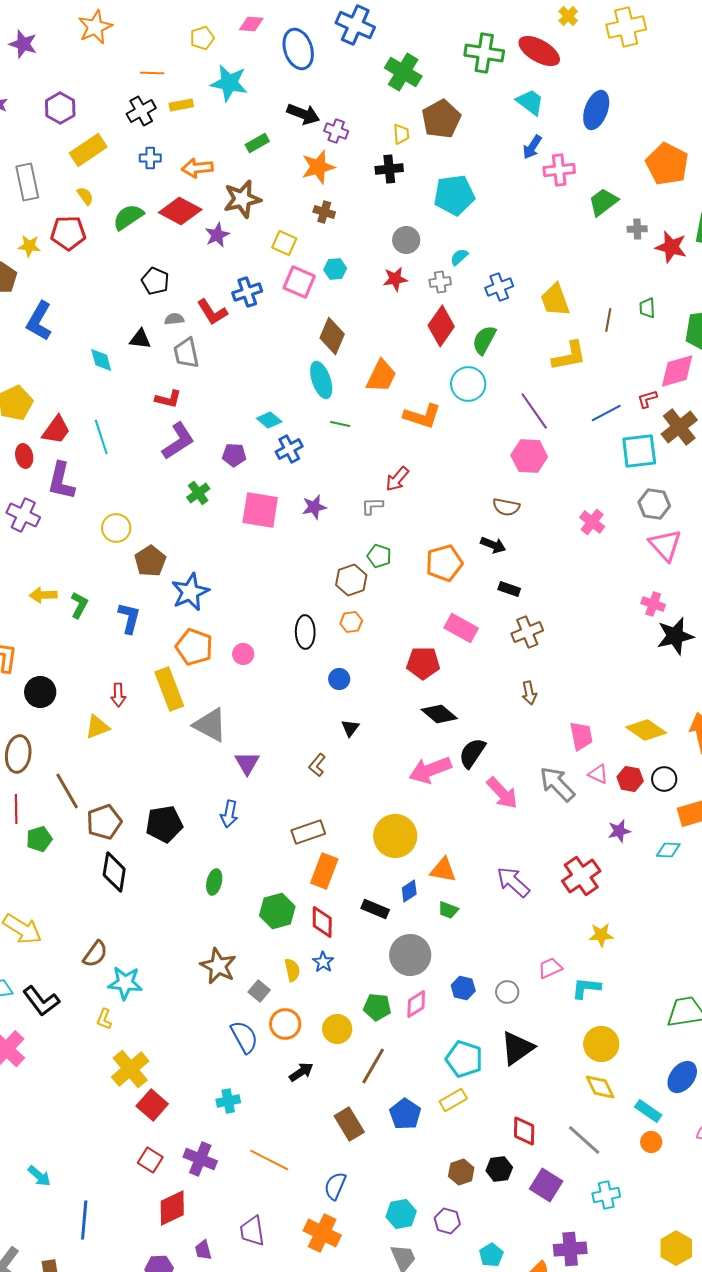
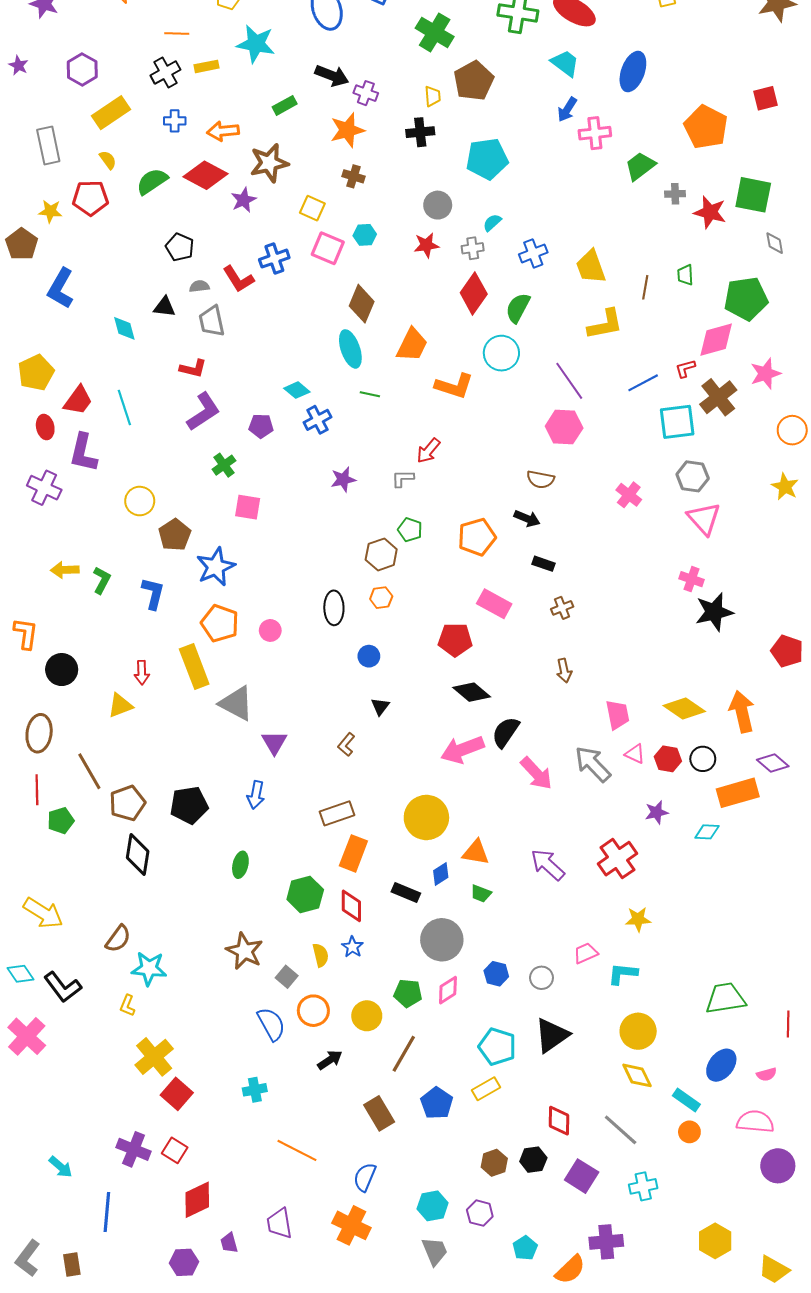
pink square: (260, 510) -> (248, 507), moved, size x0.7
brown cross: (527, 632) -> (562, 608), size x0.7
purple cross: (200, 1159) -> (134, 1149), moved

